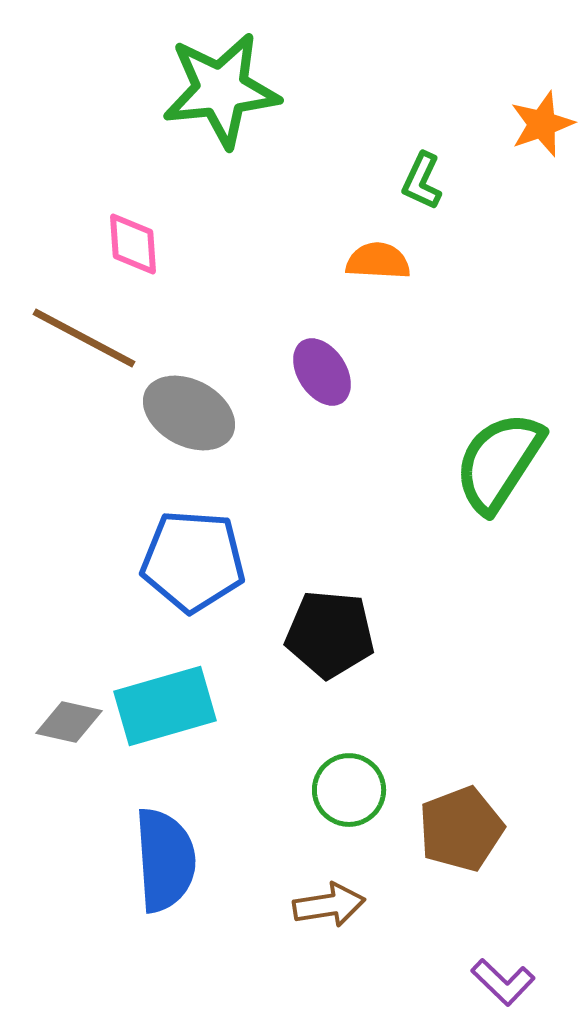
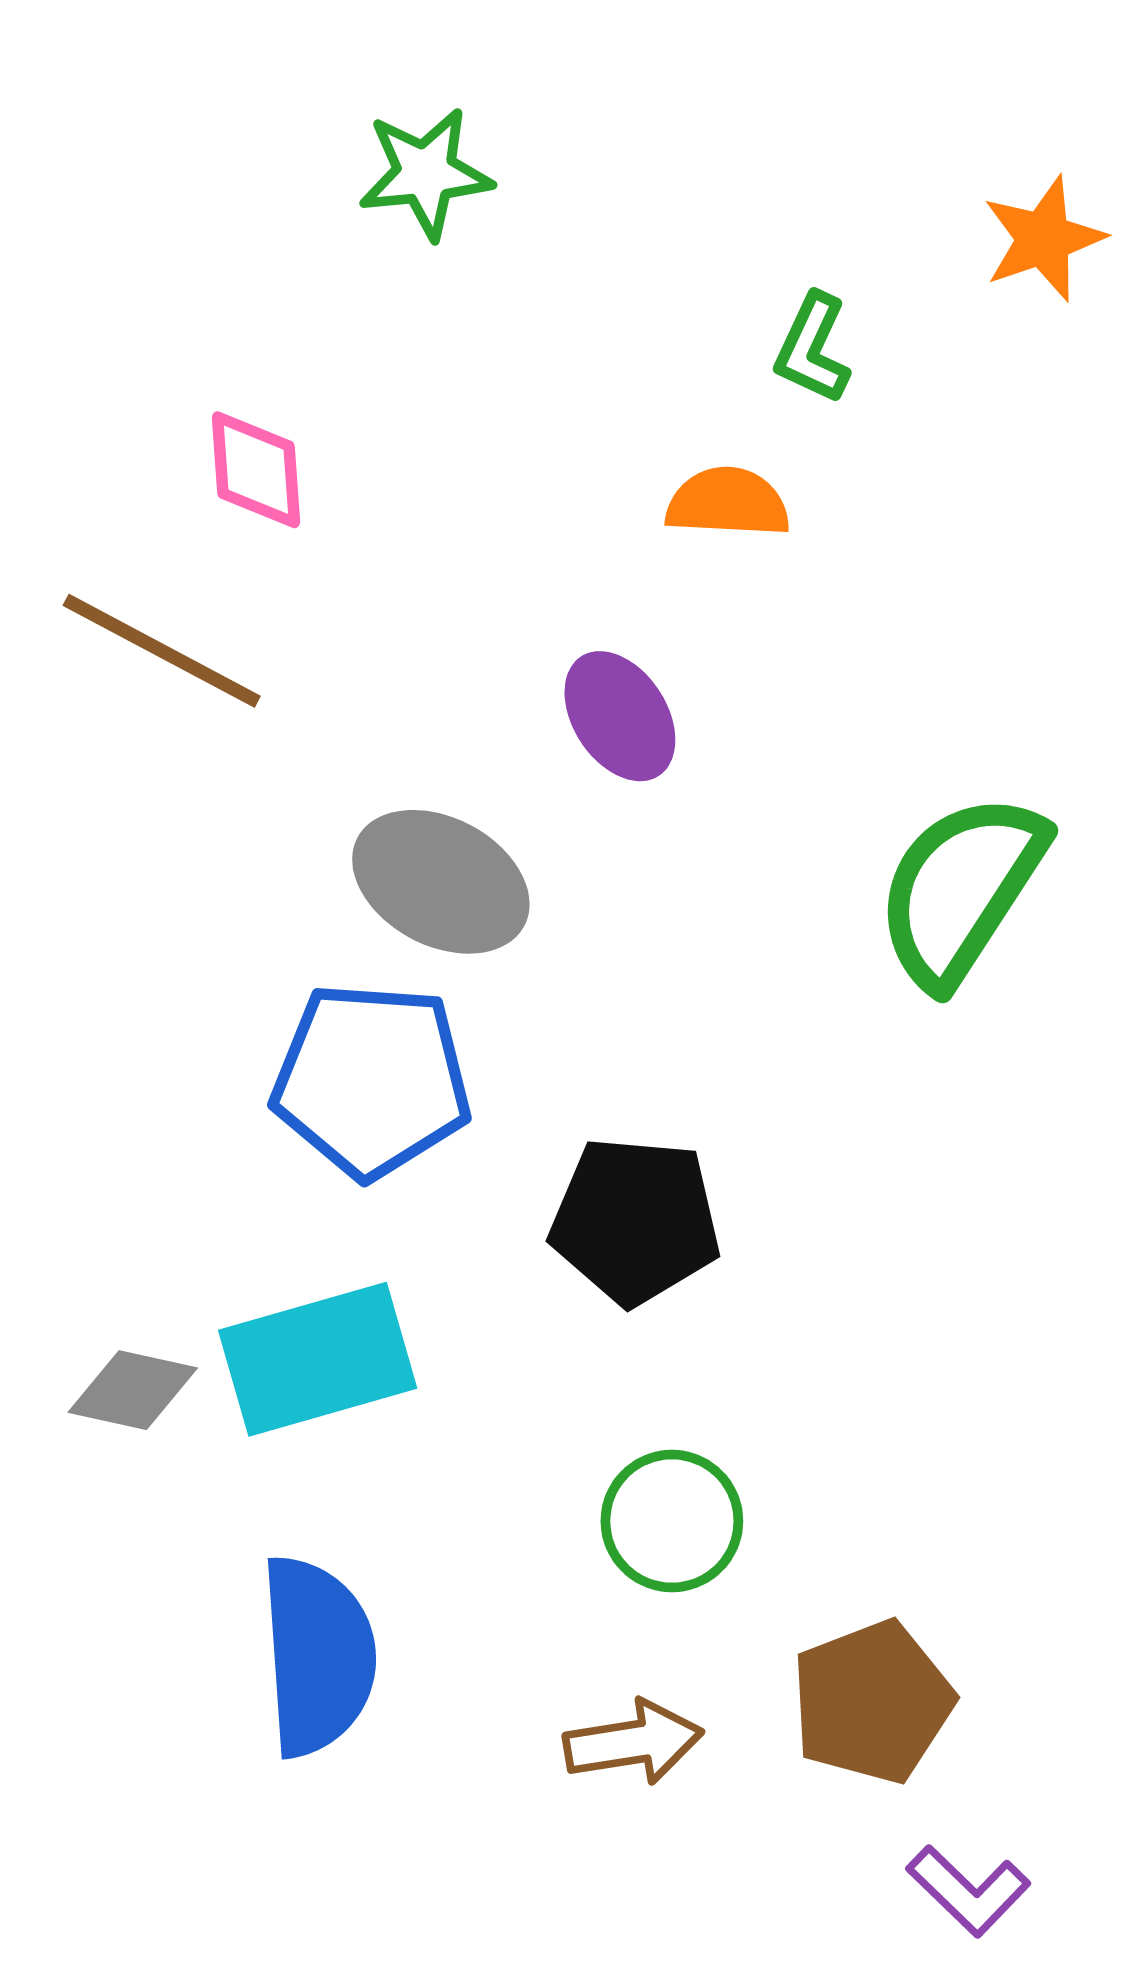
green star: (221, 90) -> (425, 173), size x0.6
gray ellipse: (189, 413) -> (441, 882), moved
brown pentagon: (461, 829) -> (872, 1702), moved

